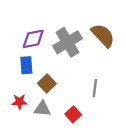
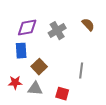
brown semicircle: (103, 35) -> (88, 25), size x0.6
gray cross: (67, 42) -> (57, 31), size x0.7
red square: (73, 114) -> (62, 94), turned -32

